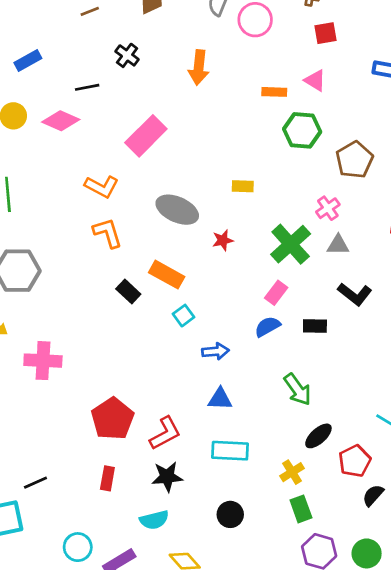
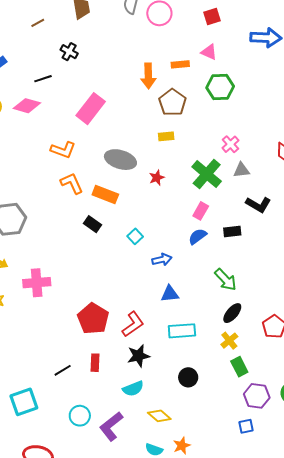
orange arrow: (199, 68) -> (148, 76), moved
green hexagon: (302, 130) -> (220, 87), moved
brown pentagon: (354, 160) -> (172, 102), moved
orange rectangle: (167, 275) -> (105, 194), moved
black ellipse: (318, 436) -> (232, 313), moved
black line: (35, 483) -> (63, 370), moved

